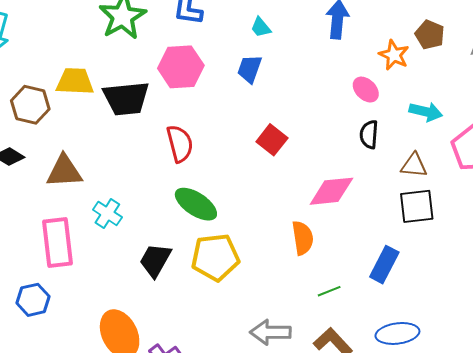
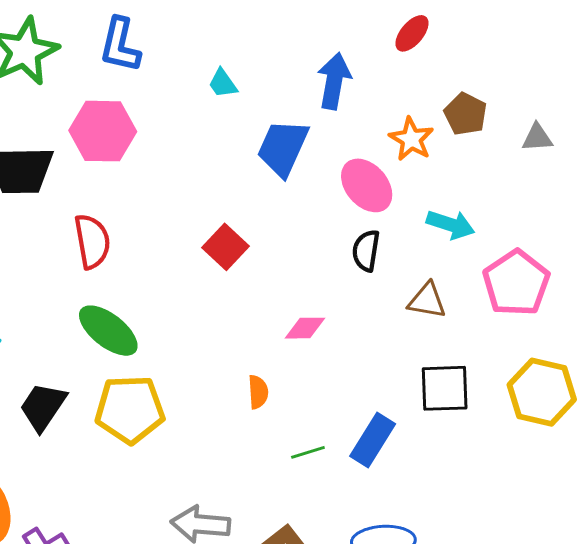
blue trapezoid: (250, 69) -> (283, 148), moved, size x1.4
pink ellipse: (366, 90) -> (367, 185), size x1.4
pink diamond: (331, 191) -> (305, 328), size x0.6
black square: (417, 206) -> (445, 388), moved
orange semicircle: (303, 238) -> (258, 392), size x0.7
green line: (329, 291) -> (308, 452), moved

